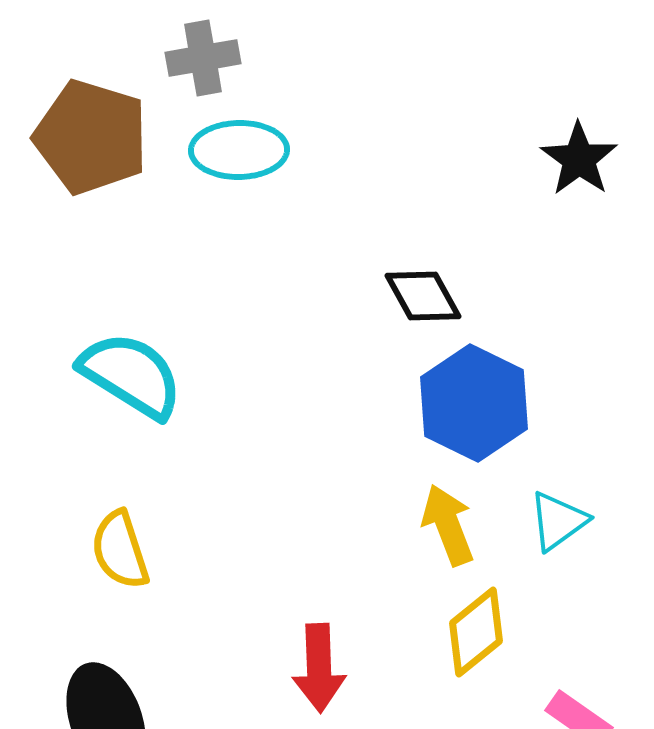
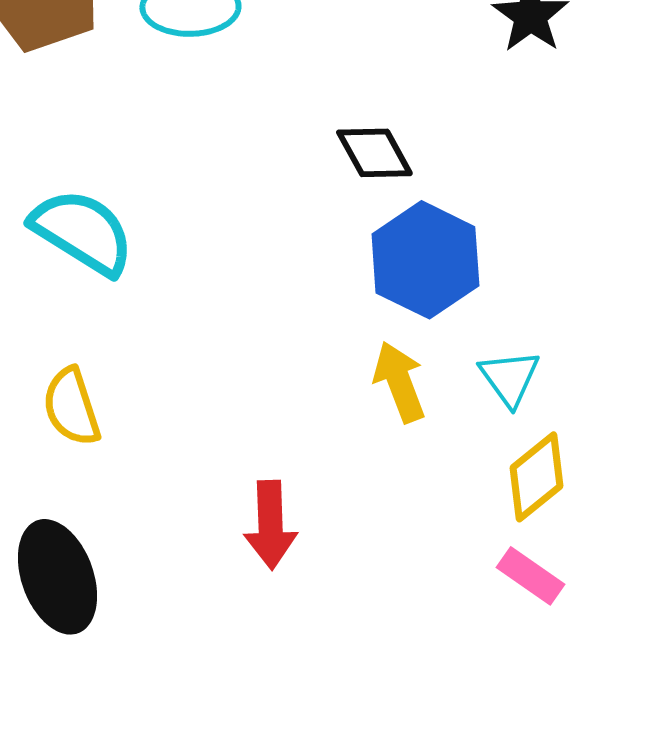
cyan triangle: (558, 521) -> (509, 378), turned -30
yellow diamond: (476, 632) -> (536, 477), moved

